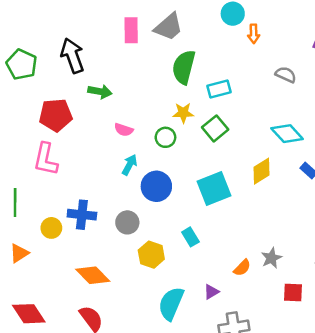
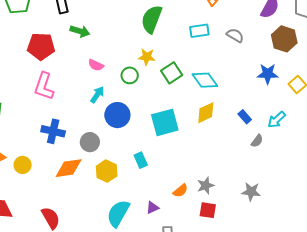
cyan rectangle: (219, 89) -> (199, 31), moved
cyan diamond: (287, 134) -> (205, 80), moved
pink L-shape: (46, 159) -> (44, 86), moved
yellow circle: (51, 228) -> (23, 165), moved
orange diamond: (93, 275) -> (69, 168), moved, turned -60
red square: (293, 293) -> (208, 210), moved

